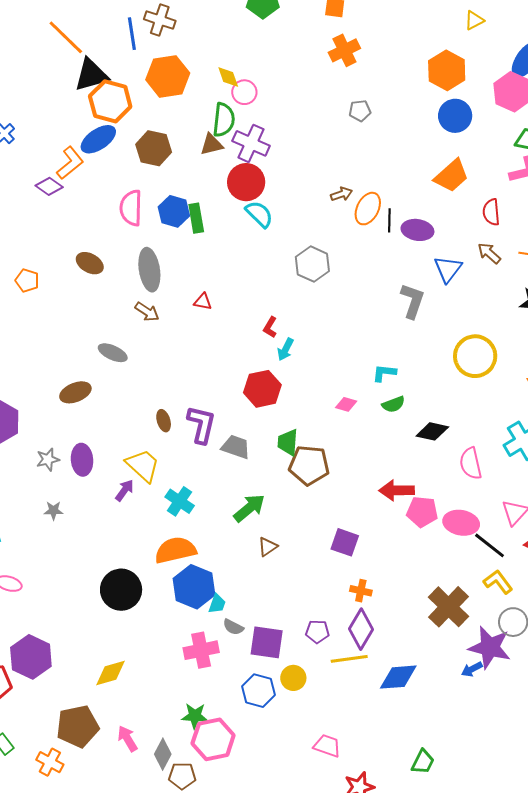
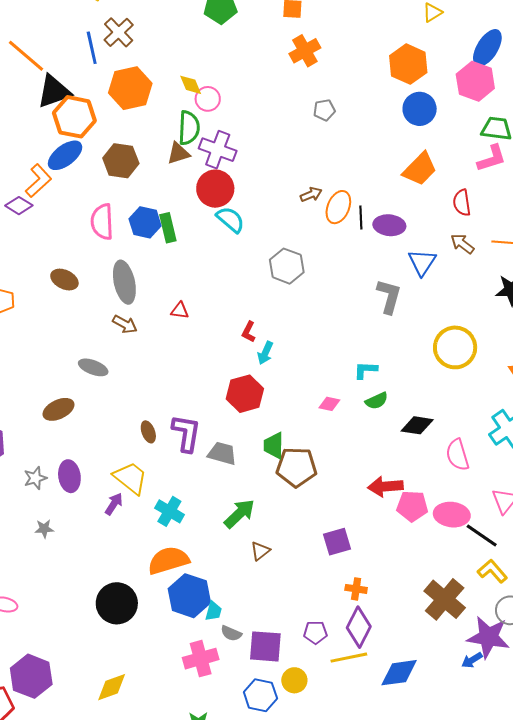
brown cross: (160, 20) -> (119, 32), turned 32
purple square: (345, 542) -> (337, 542), turned -32

